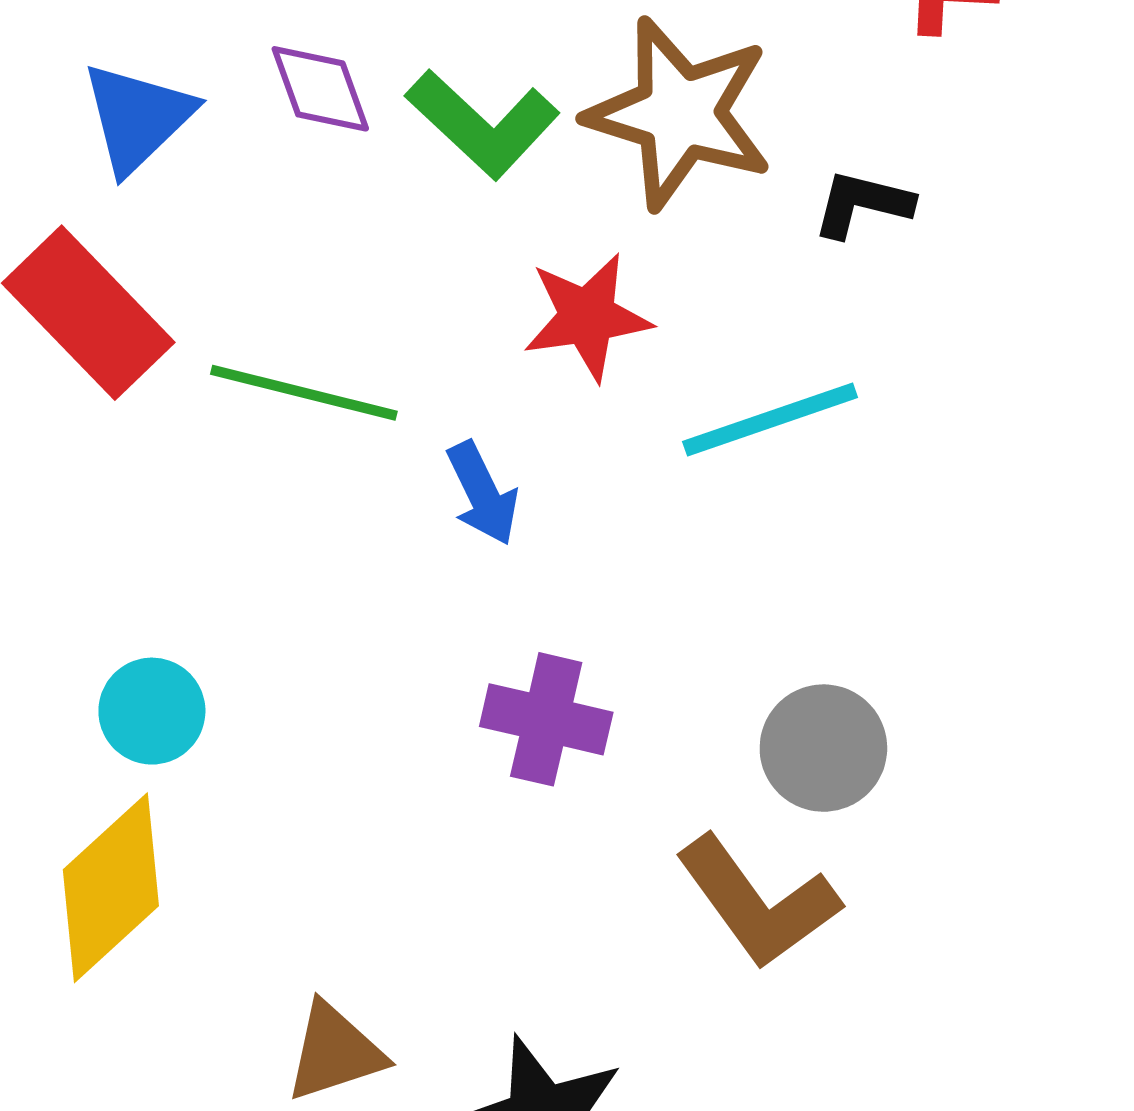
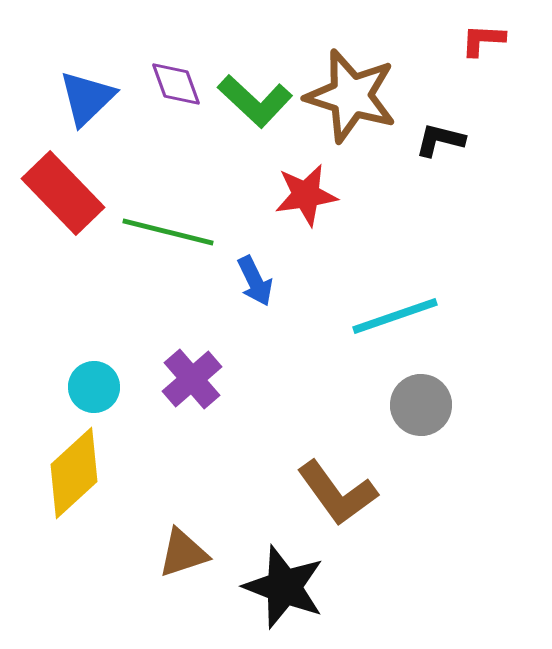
cyan line: (770, 419) -> (395, 316), moved
purple cross: (546, 719) -> (192, 379), moved, turned 36
brown L-shape: (758, 902) -> (337, 493), moved

